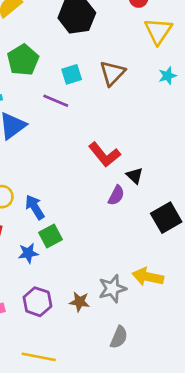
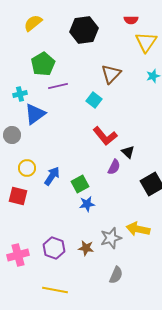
cyan square: (72, 74) -> (94, 100), moved, turned -35
purple line: (56, 101) -> (58, 86), moved, turned -36
blue arrow: (35, 207) -> (52, 176), turned 66
green square: (51, 236) -> (80, 184), moved
blue star: (28, 253) -> (87, 204), moved

